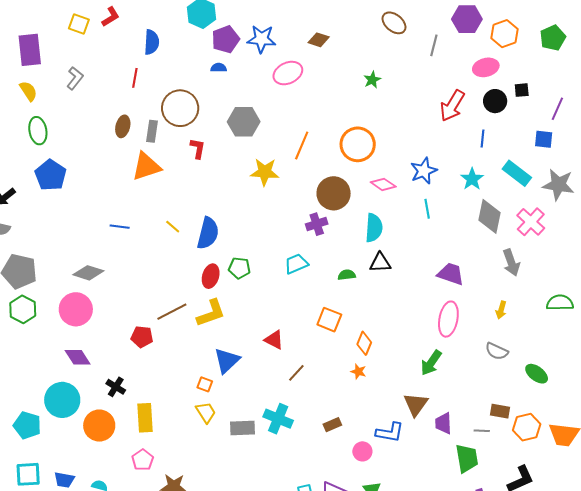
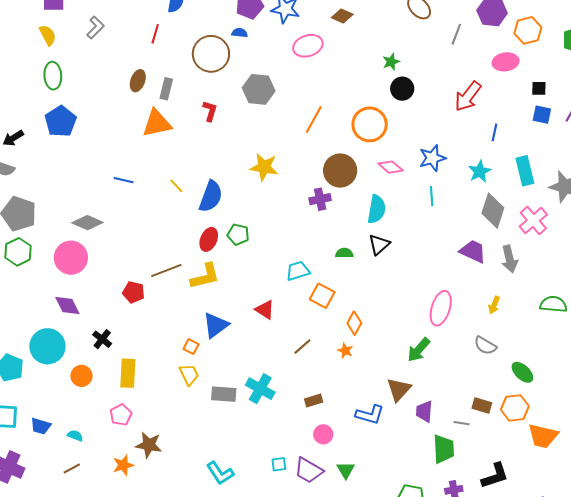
black circle: (495, 101) -> (402, 89), moved
brown circle: (180, 108) -> (211, 54), moved
blue square: (544, 139) -> (542, 115), moved
yellow star: (265, 172) -> (264, 167), moved
cyan rectangle: (517, 173) -> (525, 171), turned 32
black triangle: (380, 263) -> (379, 245), turned -45
cyan trapezoid: (296, 264) -> (298, 271), moved
purple trapezoid: (451, 274) -> (473, 251), moved
brown line: (296, 373) -> (302, 346), moved
orange circle: (99, 426) -> (81, 376), size x0.7
orange hexagon: (527, 427) -> (515, 408), moved
pink circle: (362, 451) -> (323, 434), moved

